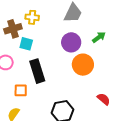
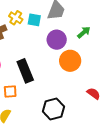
yellow cross: (32, 17) -> (16, 18), turned 32
cyan square: (26, 44) -> (34, 20), moved

